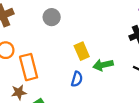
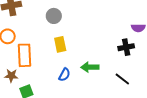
yellow rectangle: (82, 51) -> (60, 44), moved

